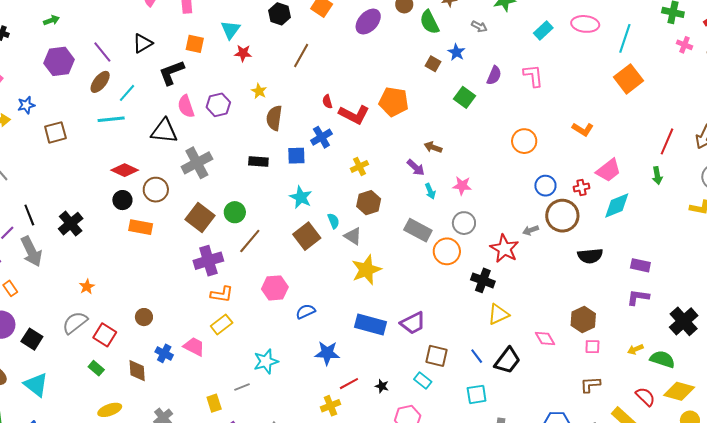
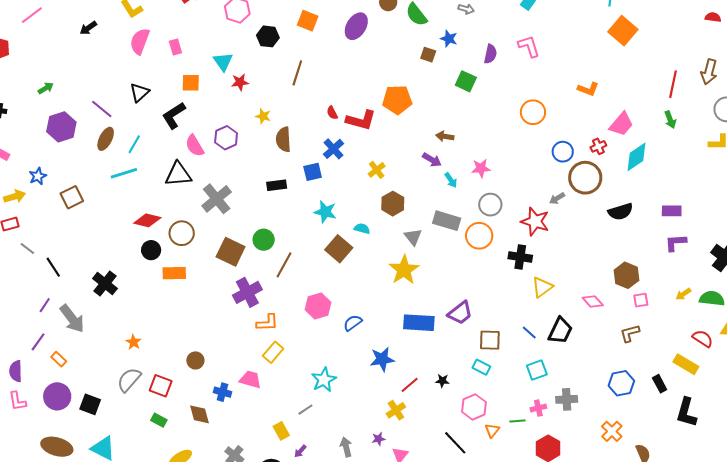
black line: (29, 215) -> (53, 267), moved
cyan semicircle: (333, 221) -> (362, 229), turned -42
gray triangle: (353, 236) -> (413, 237), moved, turned 30
brown L-shape: (590, 385) -> (630, 333), moved

